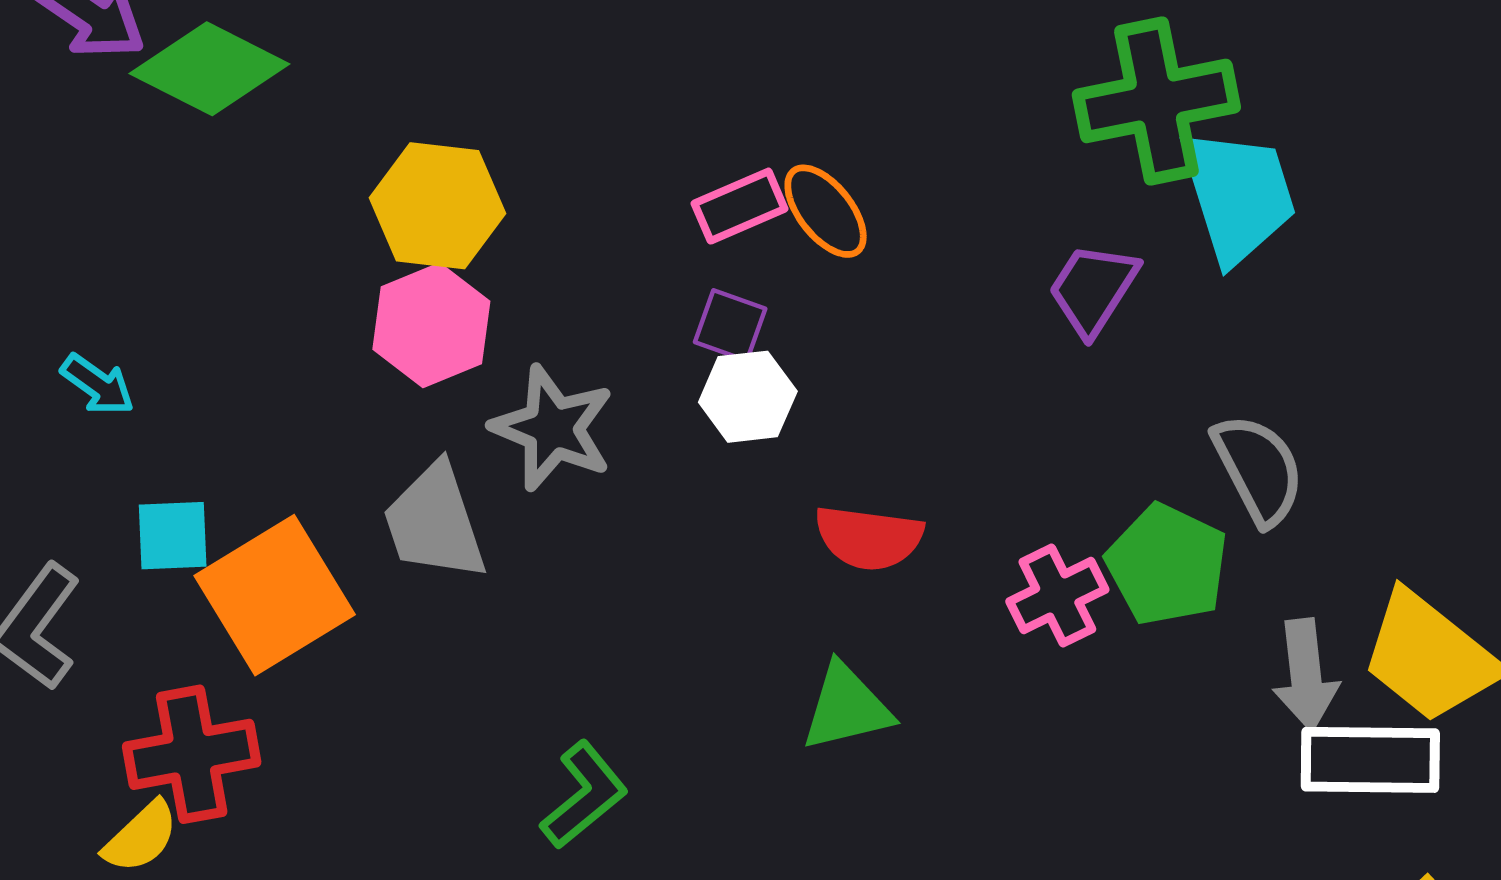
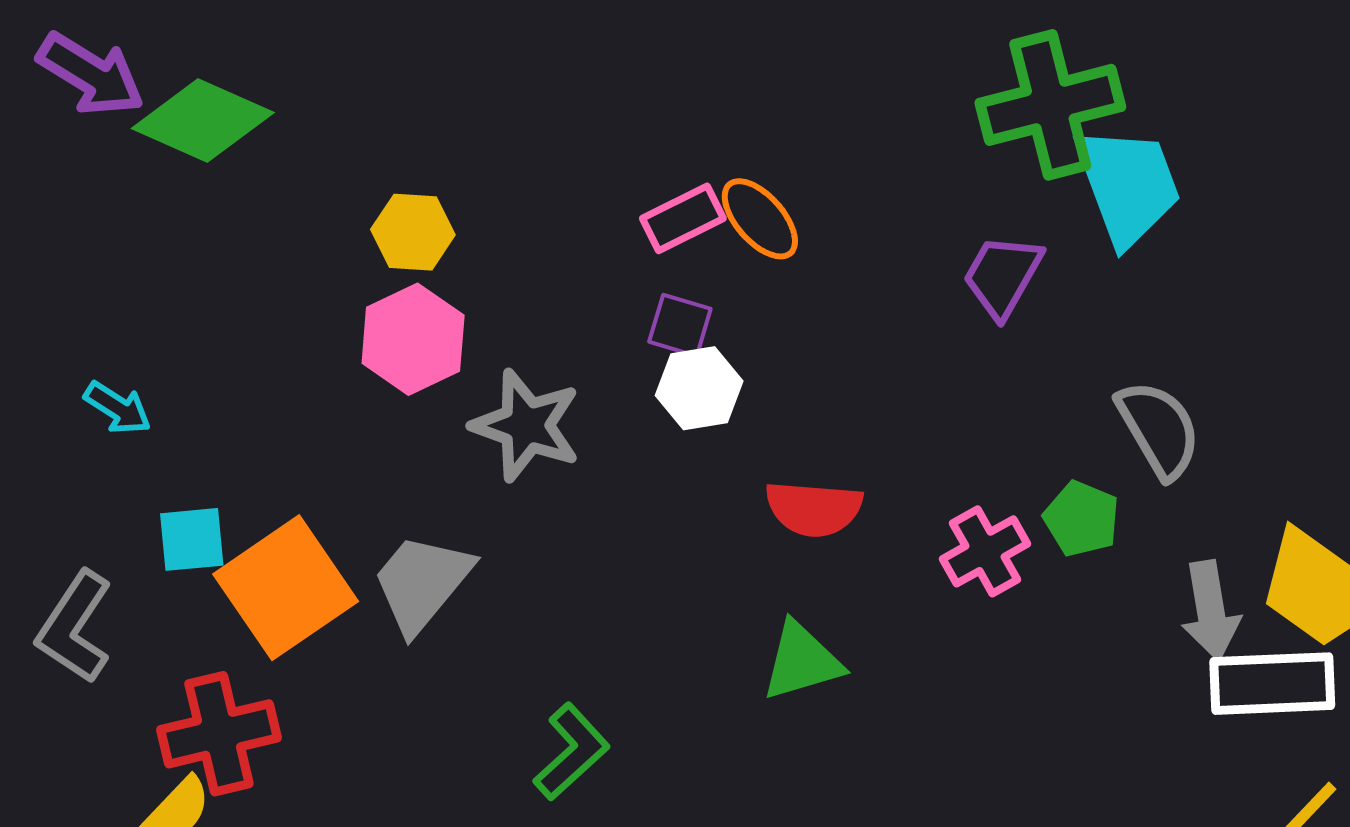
yellow hexagon: (437, 206) -> (413, 232), size x0.7
gray trapezoid: (435, 522) -> (422, 583), moved, turned 61
green pentagon: (1167, 565) -> (1082, 519), size x0.7

